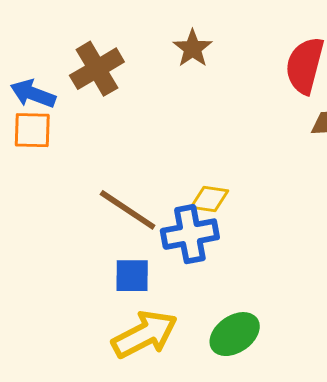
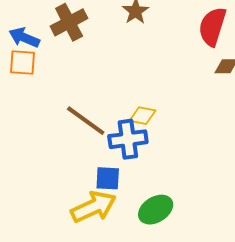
blue square: (132, 276) -> (108, 178), moved

